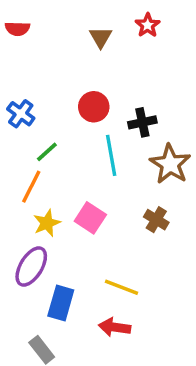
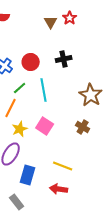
red star: (148, 25) -> (70, 18), moved
red circle: (94, 107) -> (31, 62), moved
black cross: (142, 122) -> (64, 59), moved
cyan line: (111, 155) -> (44, 90), moved

